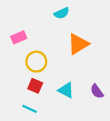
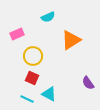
cyan semicircle: (62, 13) -> (48, 17), moved
cyan triangle: (66, 90) -> (49, 94), moved

